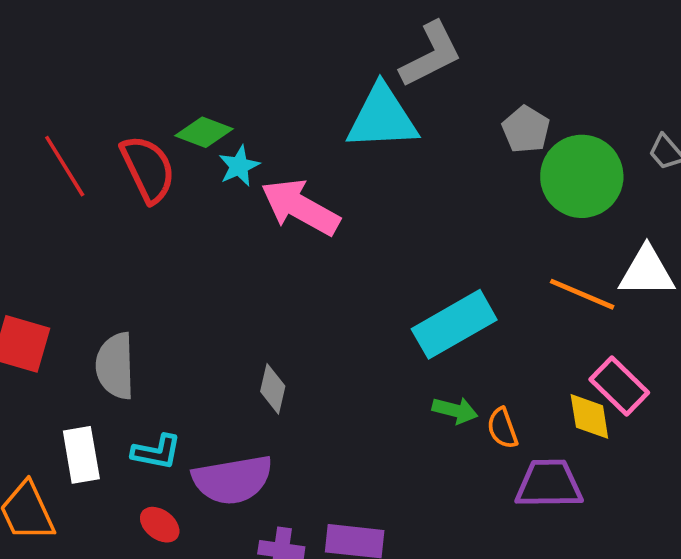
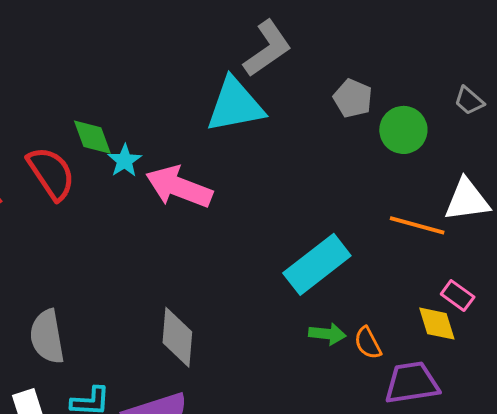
green diamond: (204, 132) -> (92, 137), turned 57
green circle: (582, 176) -> (403, 130), size x0.7
pink rectangle: (619, 386) -> (458, 296), size x0.7
gray diamond: (273, 389) -> (177, 337), size x1.5

